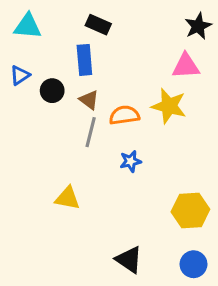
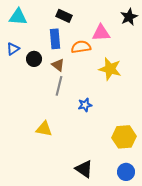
pink triangle: (186, 66) -> (101, 33), moved
orange semicircle: (124, 115) -> (81, 47), moved

